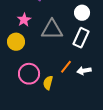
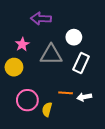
white circle: (82, 13) -> (74, 37), moved
orange line: (66, 67) -> (66, 93), turned 56

